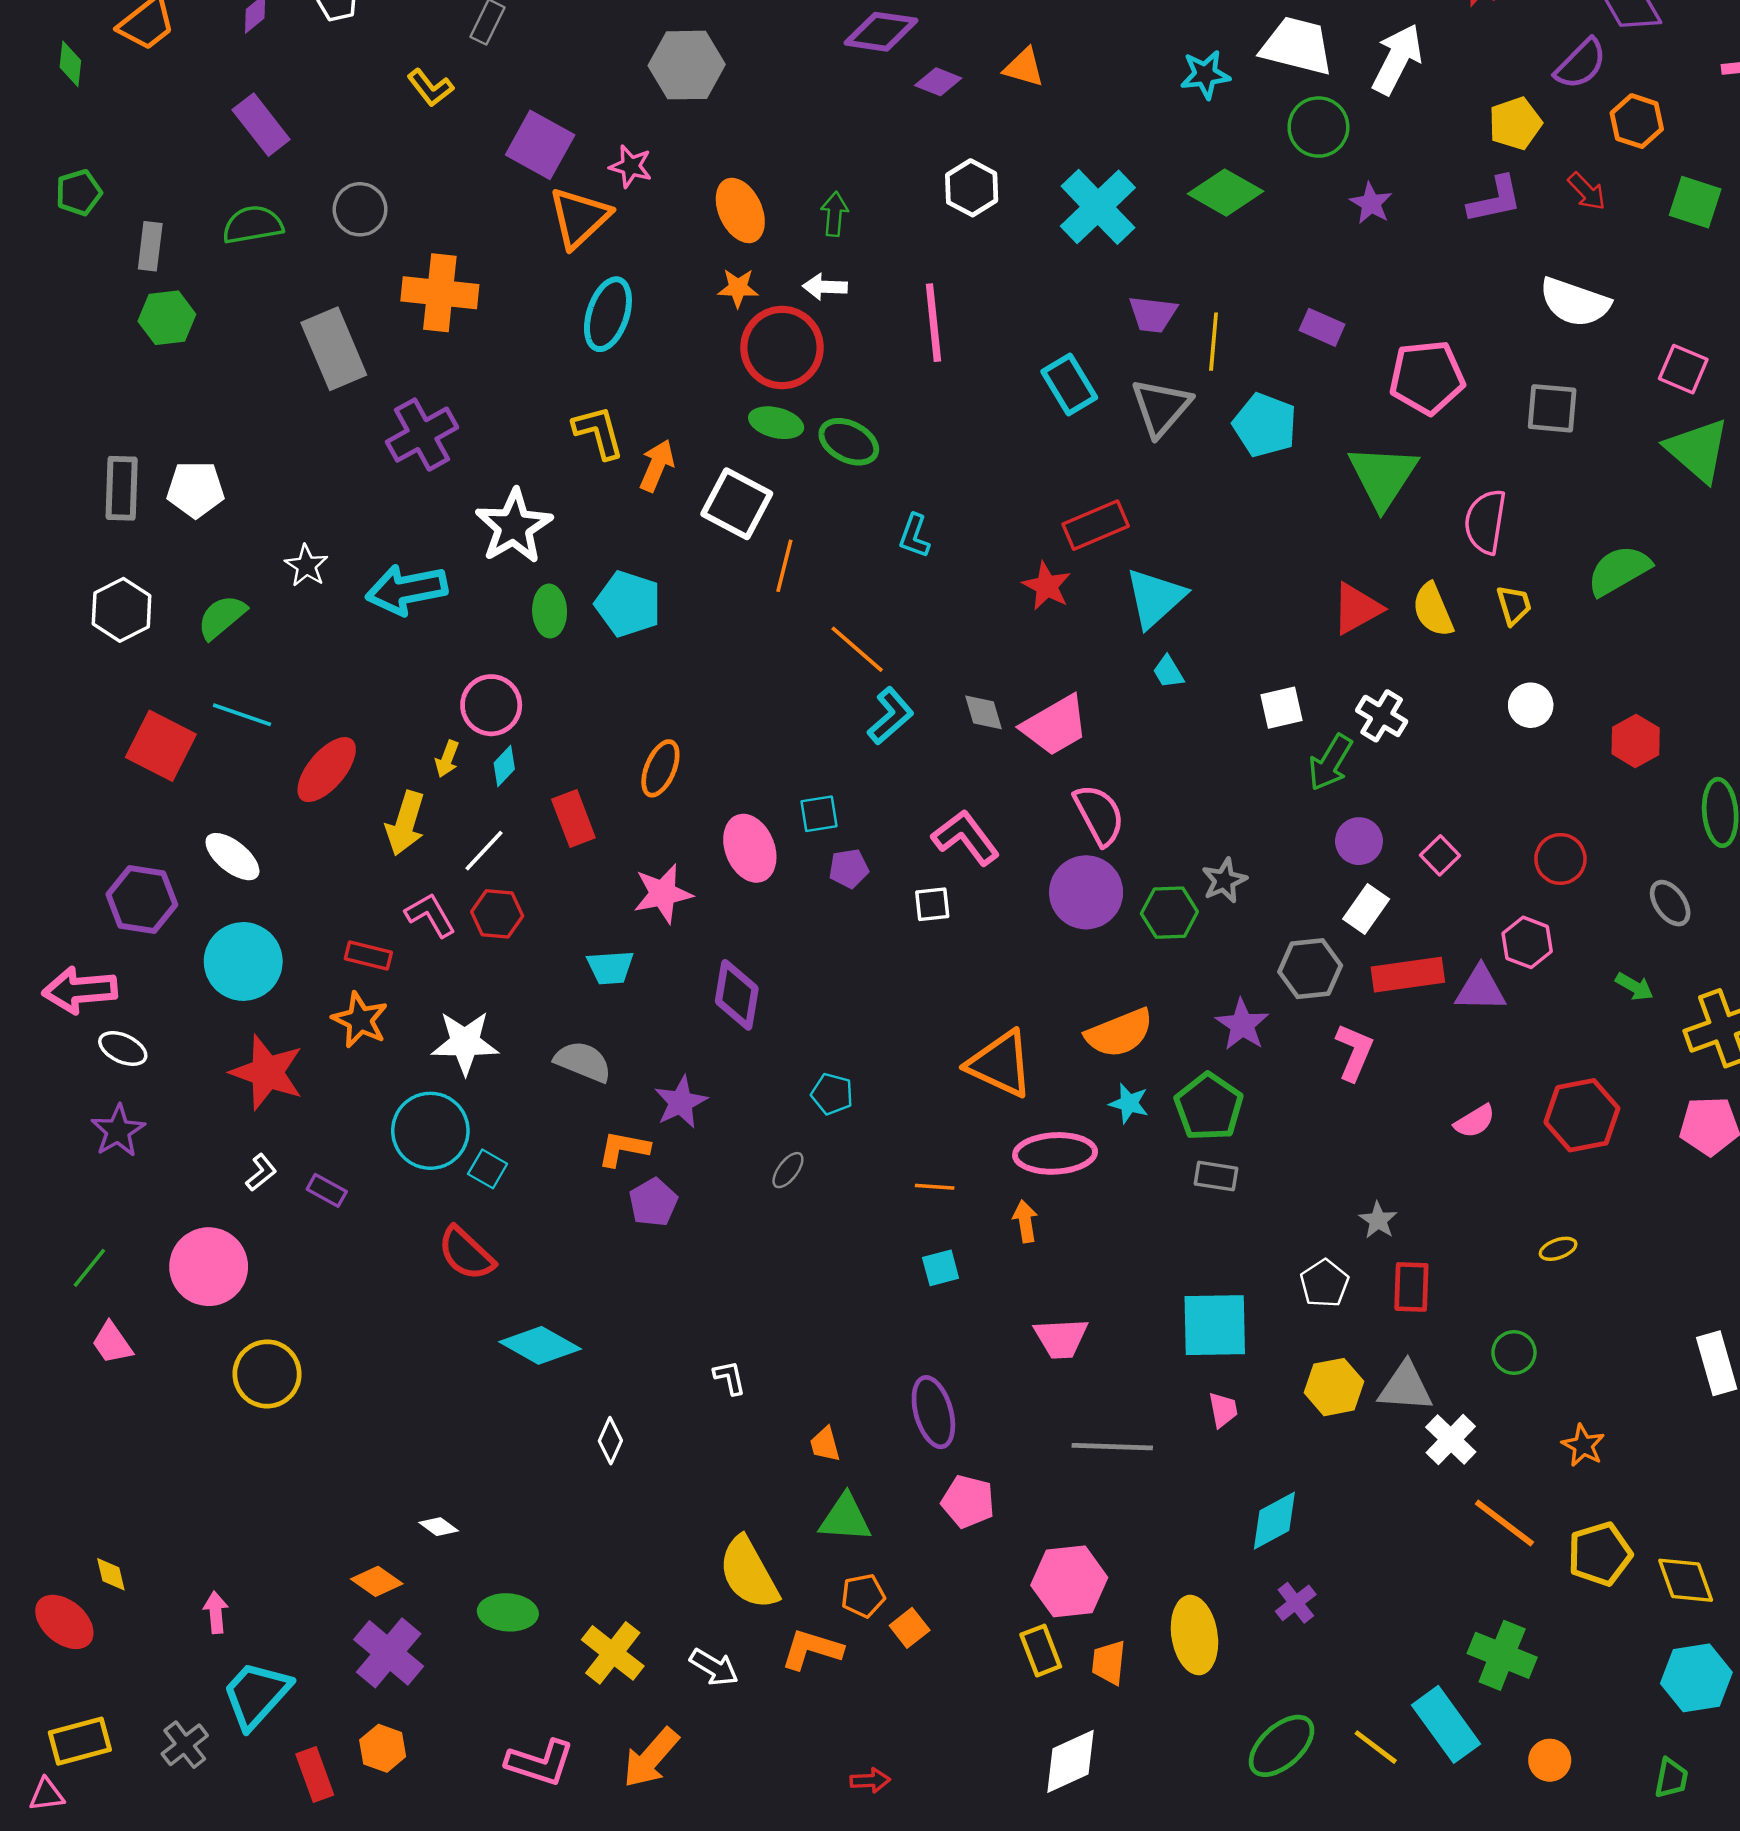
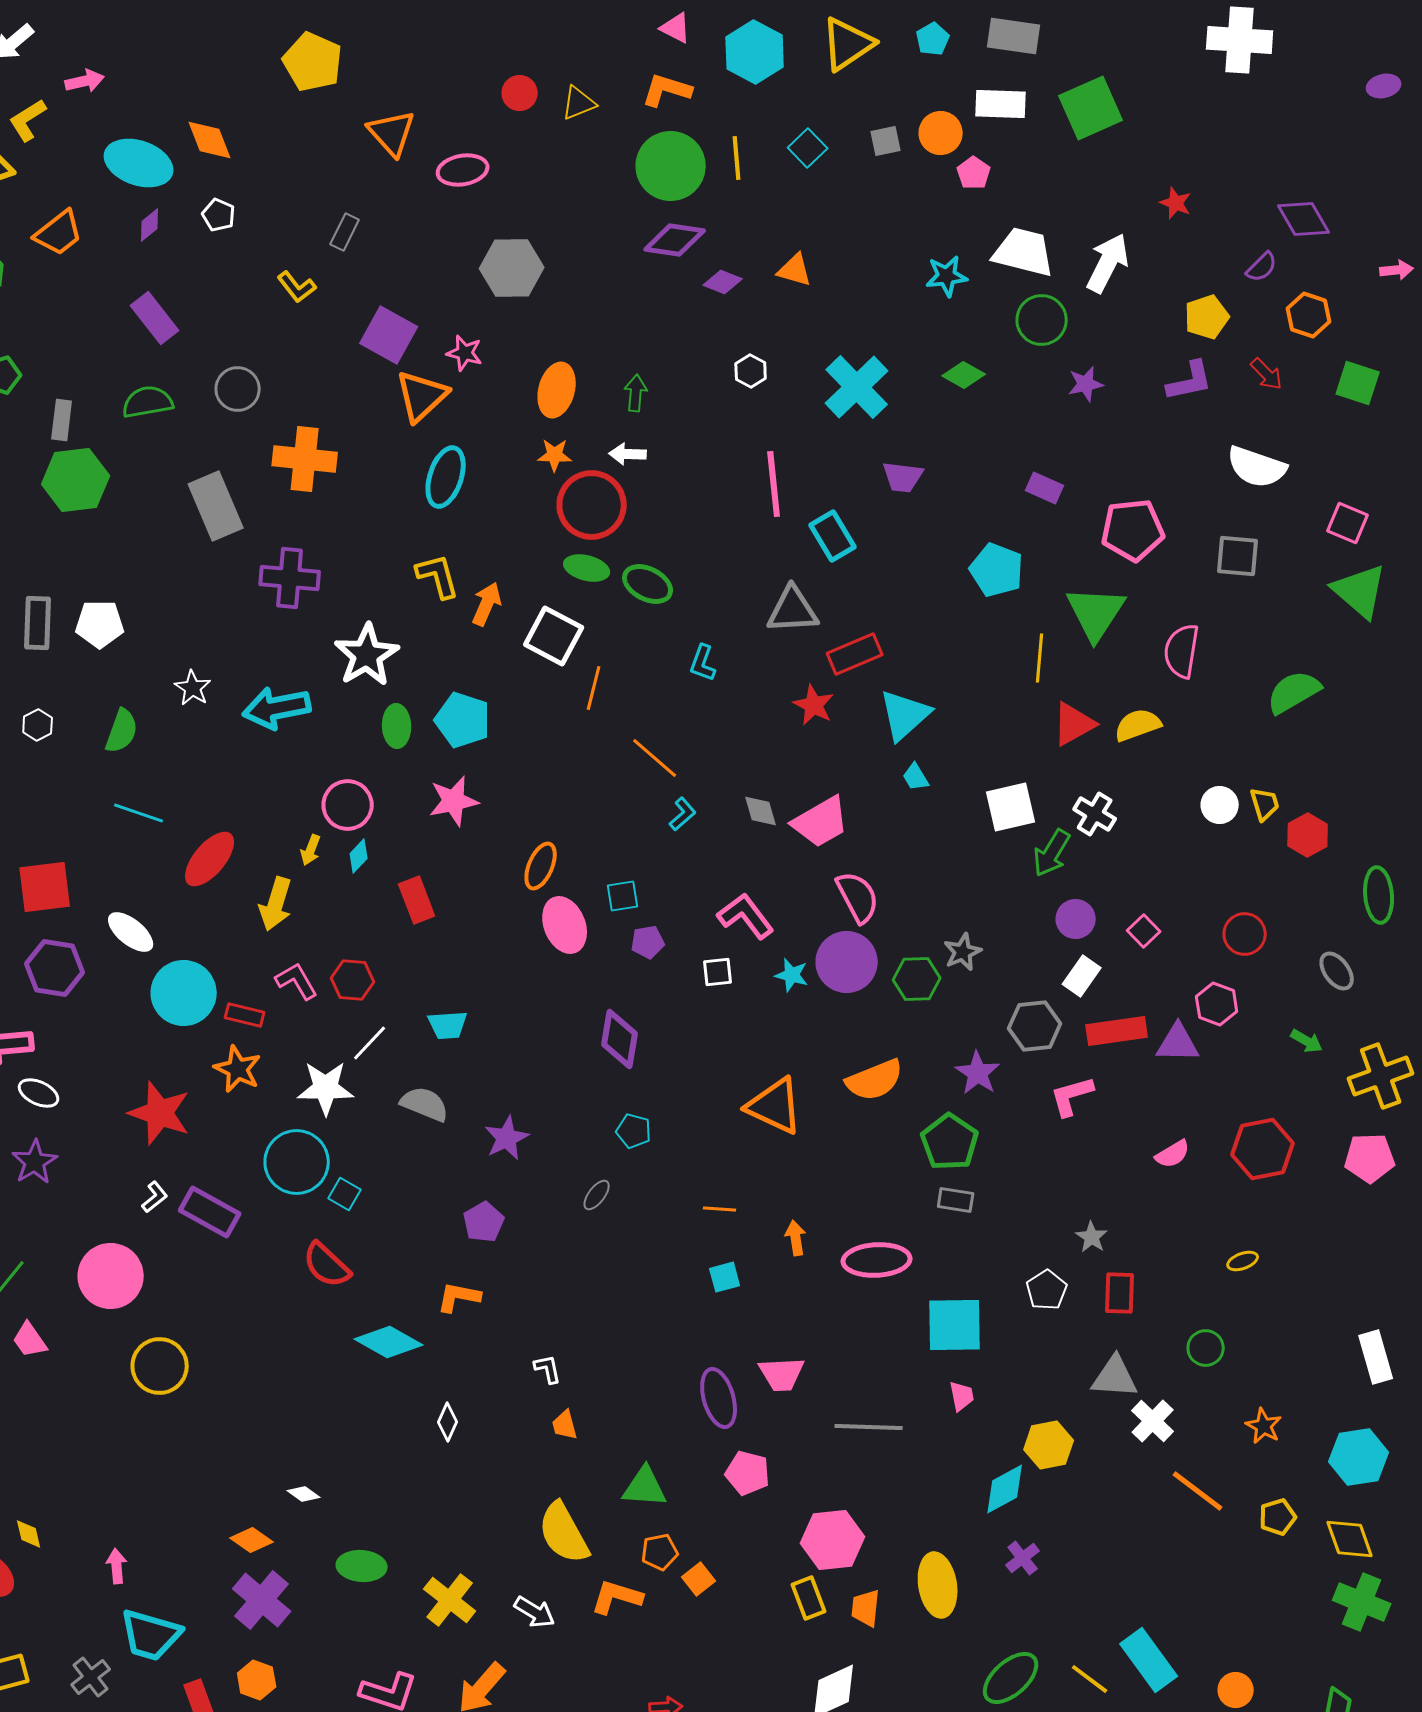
purple semicircle: (1581, 64) -> (1262, 267), size x0.7
white hexagon: (972, 188) -> (751, 371), size x0.7
green diamond: (1225, 193) -> (964, 375), size x0.7
purple star: (1371, 203) -> (1086, 384), turned 30
orange ellipse: (740, 210) -> (557, 390), turned 40
green hexagon: (167, 318) -> (76, 480), size x1.4
pink line: (933, 323) -> (774, 484), moved
yellow line: (1214, 342) -> (1040, 658), moved
gray triangle: (1161, 407) -> (793, 610), moved, turned 46
purple cross: (422, 435) -> (290, 578), turned 34
yellow trapezoid: (1514, 605) -> (1265, 804), moved
white hexagon: (122, 610) -> (38, 725), size x0.6
yellow semicircle: (1433, 610) -> (1138, 725), turned 93
green semicircle: (222, 617) -> (122, 731), turned 150
white square: (1282, 708) -> (1011, 807), size x1.4
cyan L-shape: (891, 716) -> (683, 814), size x0.7
red square: (161, 746) -> (45, 887), moved, turned -34
orange ellipse: (660, 768) -> (541, 866), moved
white line: (484, 851) -> (370, 1043), moved
pink star: (663, 894) -> (454, 801), moved
cyan circle: (243, 961) -> (184, 993), moved
purple diamond: (737, 995) -> (620, 1039), moved
pink L-shape: (1354, 1052) -> (1072, 1096), turned -129
cyan star: (1129, 1103) -> (792, 975), moved
orange L-shape: (623, 1149) -> (459, 1297), moved
pink ellipse: (1055, 1153) -> (877, 1260), moved
purple rectangle: (327, 1190) -> (210, 1212), size x1.8
pink trapezoid: (1061, 1338) -> (782, 1374), moved
yellow hexagon: (1334, 1387) -> (1049, 1445), moved
orange trapezoid: (825, 1444) -> (565, 1425), moved
yellow pentagon: (1600, 1554) -> (1278, 1517), size x0.7
green cross: (1502, 1655) -> (1362, 1602), moved
cyan hexagon: (1696, 1678) -> (1359, 1457), moved
cyan trapezoid: (256, 1695) -> (151, 1635), turned -116

